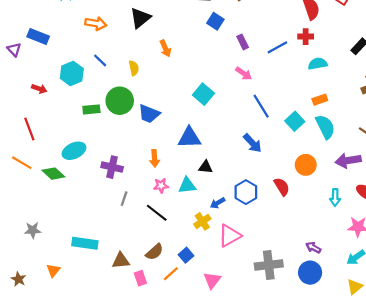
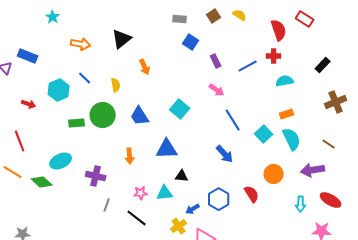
blue trapezoid: (149, 114) -> (140, 116), moved, turned 35
orange arrow: (154, 158) -> (130, 156), moved

